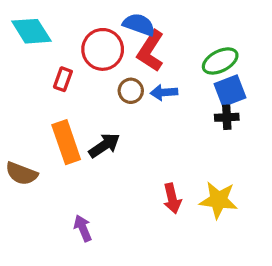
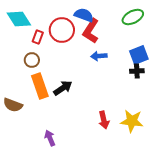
green ellipse: (220, 61) -> (133, 17), moved
red rectangle: (63, 79) -> (38, 37), moved
brown circle: (131, 91) -> (32, 60), moved

